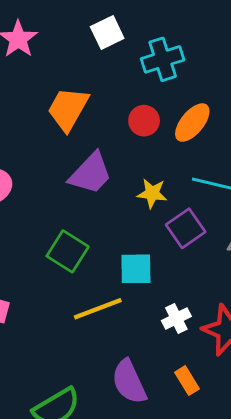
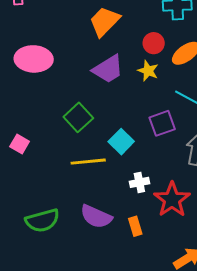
yellow star: (152, 193) -> (148, 71), moved
cyan square: (136, 269) -> (121, 142), turned 30
purple semicircle: (129, 382) -> (96, 217), turned -56

